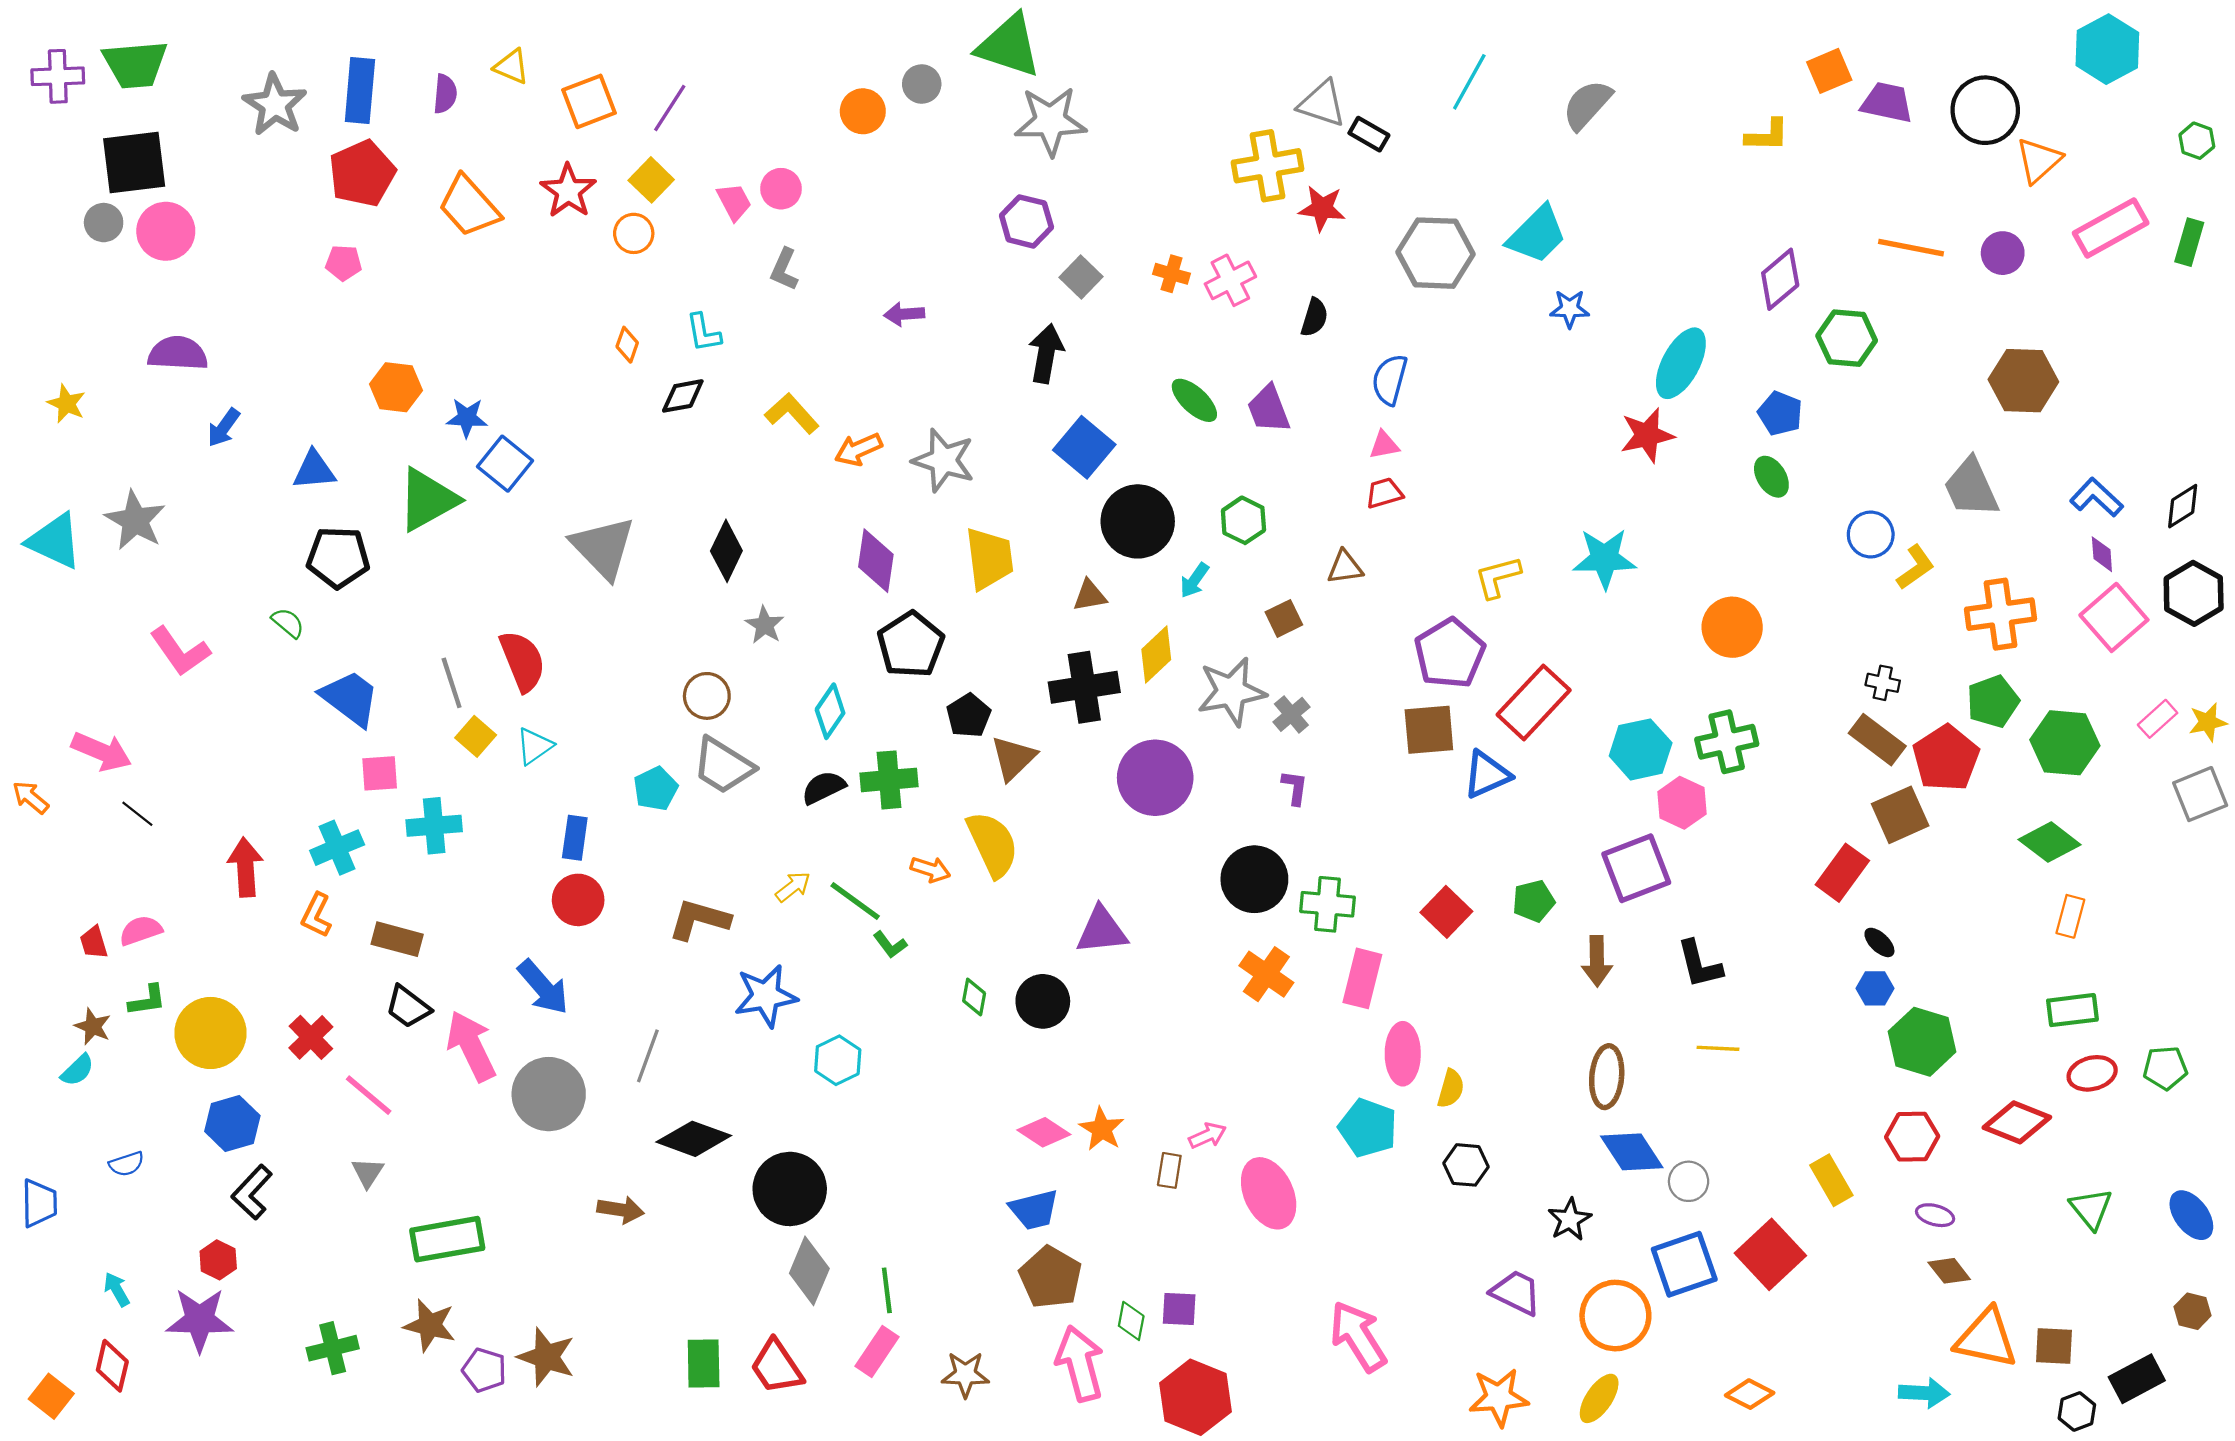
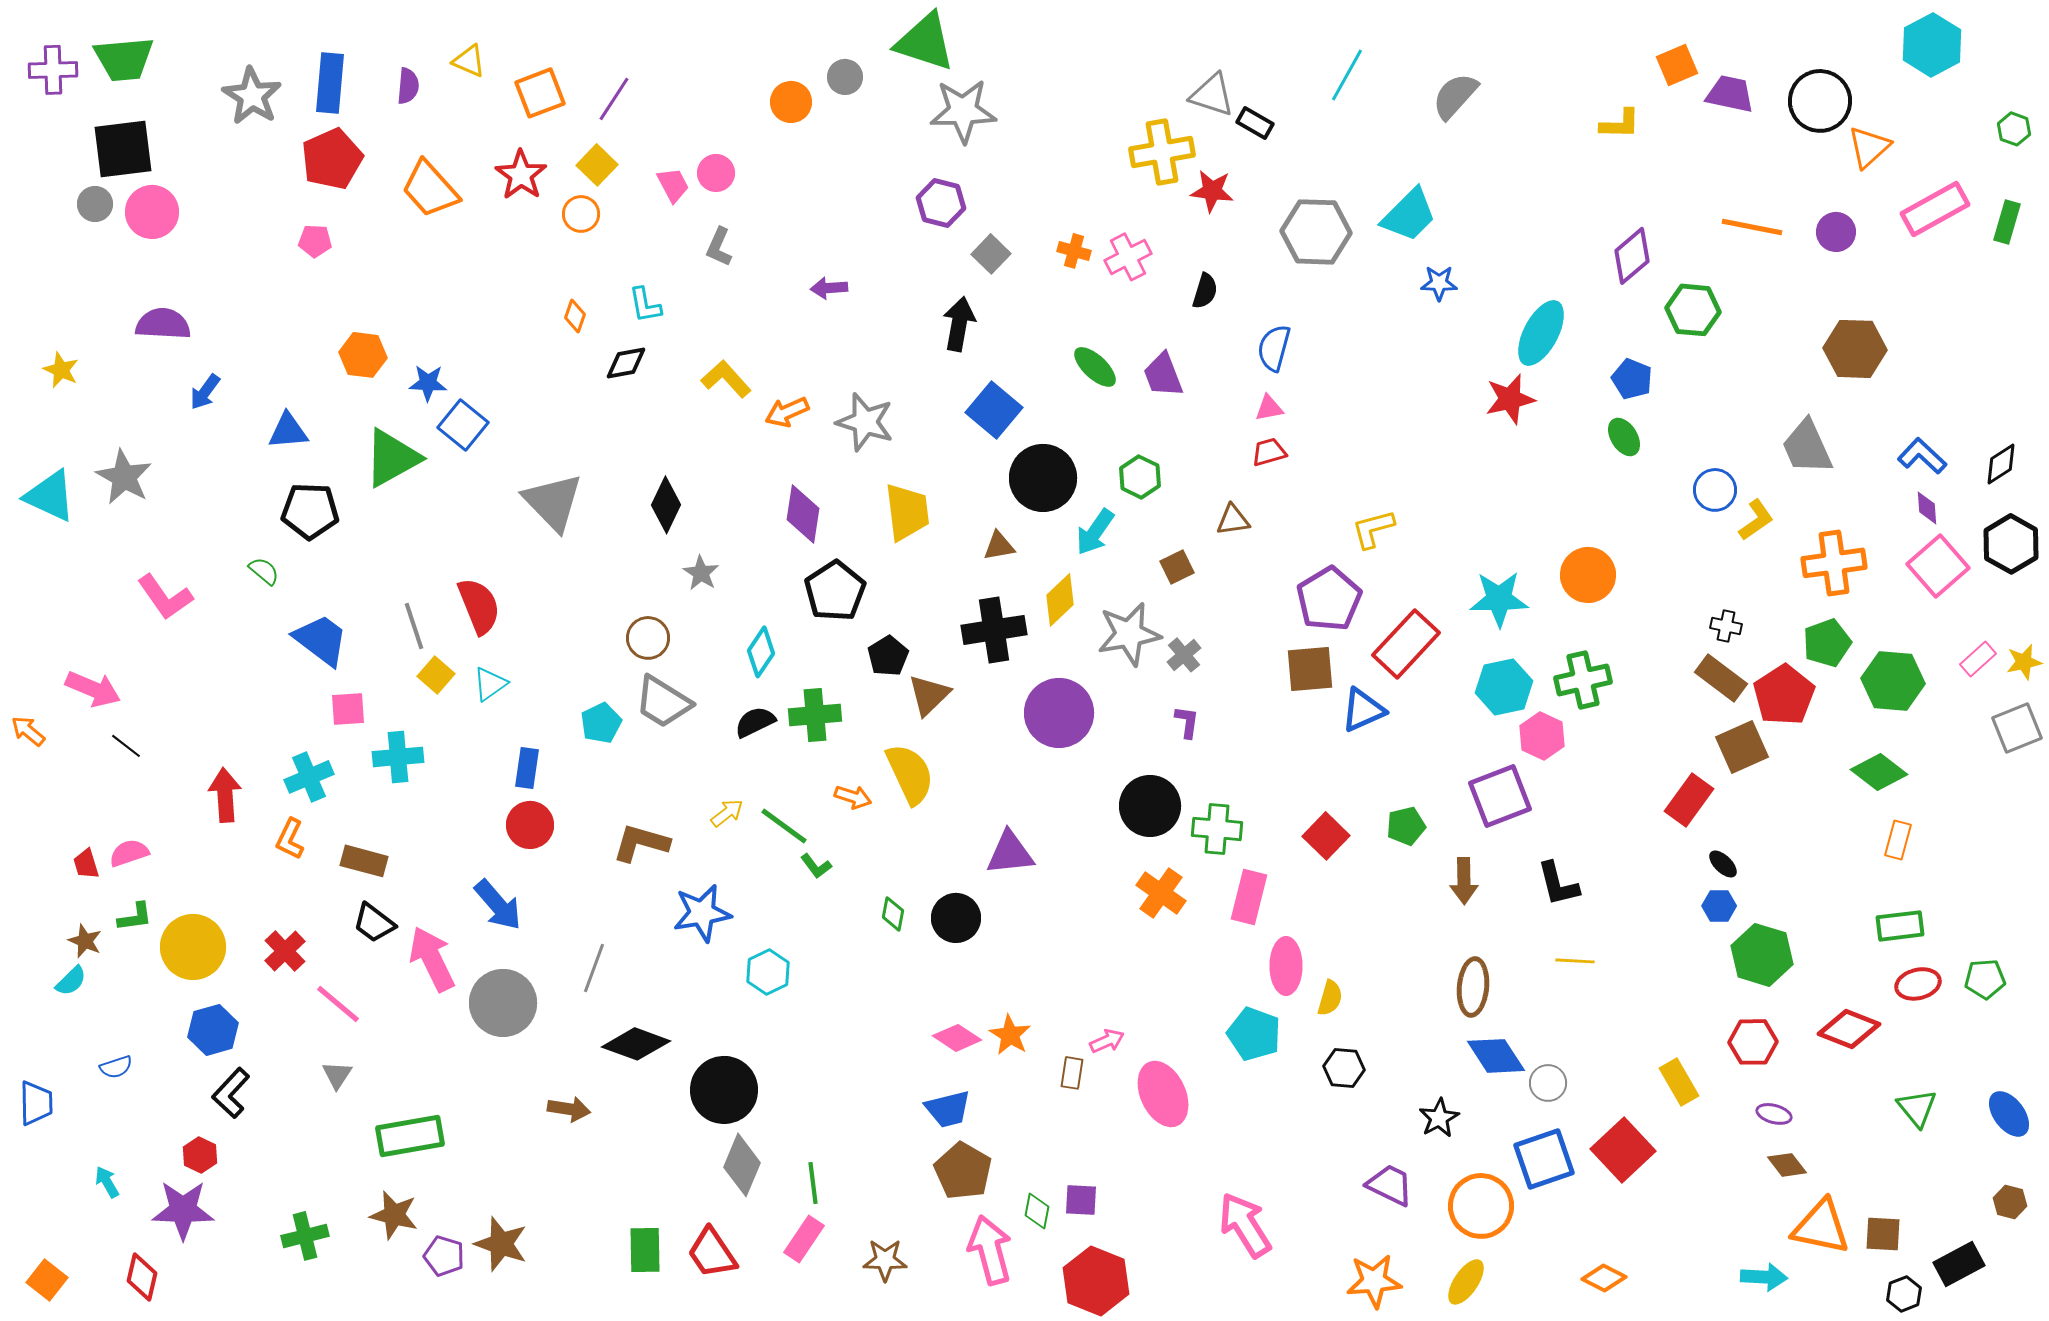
cyan star: (1605, 558) -> (1499, 599), moved
cyan arrow: (1194, 580) -> (1095, 532), size x1.4
red diamond: (112, 1366) -> (142, 1277), moved

